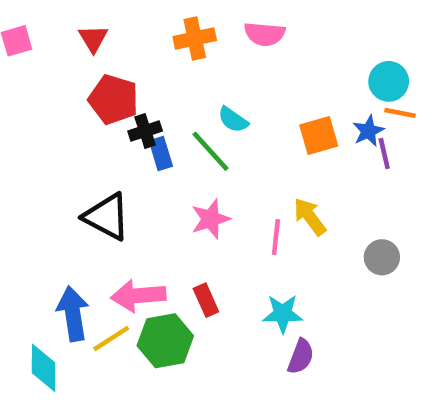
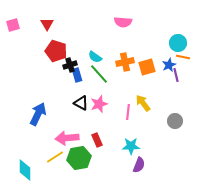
orange cross: (195, 39) -> (125, 62), moved
cyan semicircle: (233, 120) -> (95, 57), moved
black triangle: (107, 217) -> (81, 103), moved, size x0.7
blue arrow: (73, 314) -> (38, 114), moved, turned 35

